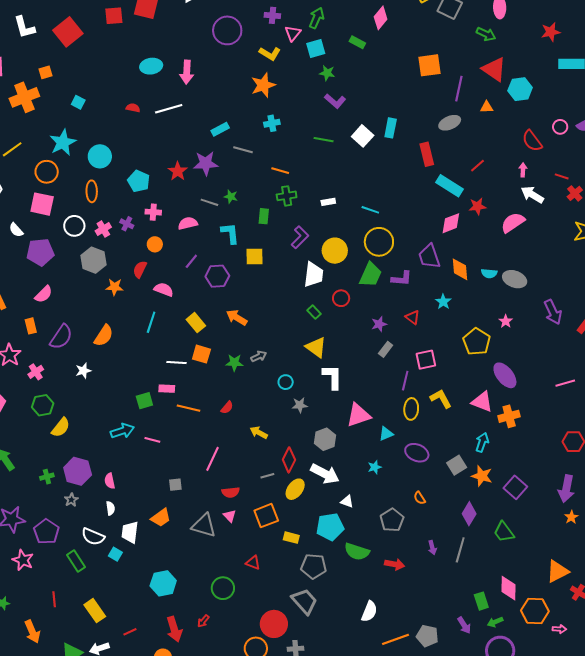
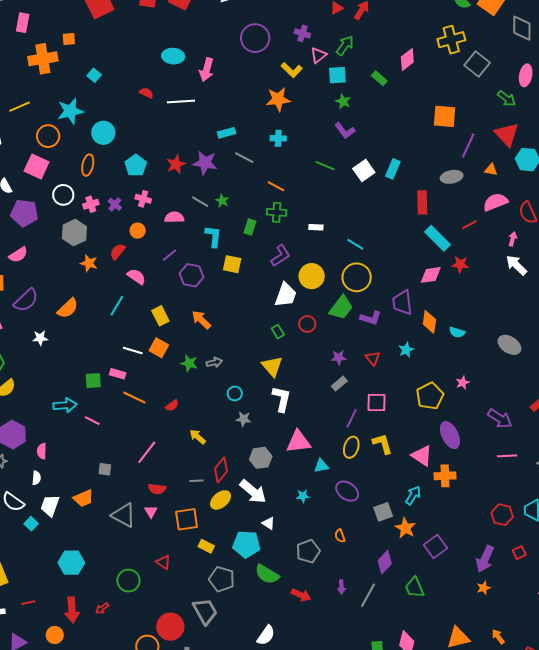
pink semicircle: (513, 223) -> (495, 202), moved
gray ellipse: (515, 279) -> (509, 345), moved
purple arrow: (553, 312) -> (500, 418), moved, turned -45

